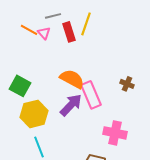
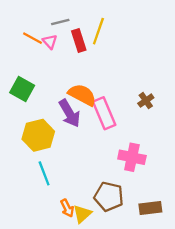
brown cross: (127, 84) -> (146, 101), turned 32
green square: (20, 86) -> (22, 89), moved
purple arrow: (71, 105) -> (69, 113), moved, turned 105

